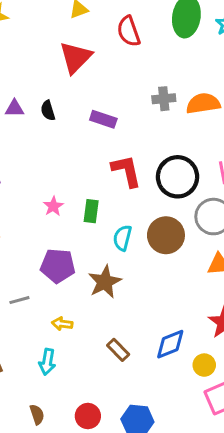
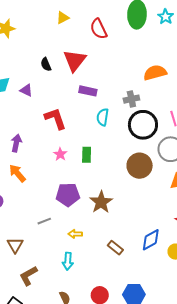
red triangle: (76, 57) -> (75, 60), moved
gray cross: (164, 99) -> (131, 99), moved
purple triangle: (14, 108) -> (26, 90), turned 32
black semicircle: (48, 110) -> (46, 64), moved
red L-shape: (126, 171) -> (55, 119), moved
cyan semicircle: (122, 238) -> (103, 117), moved

